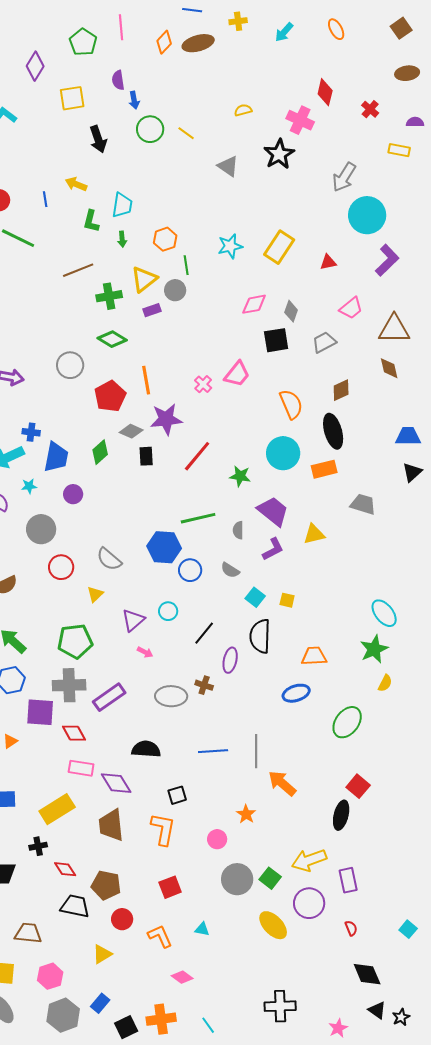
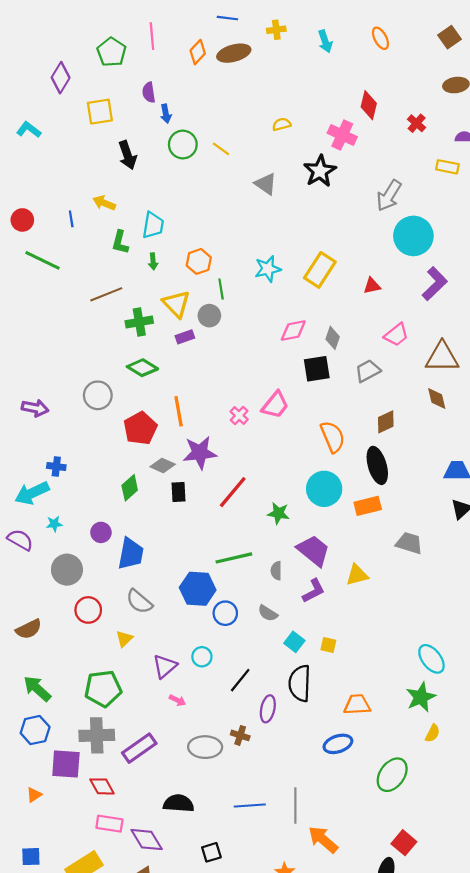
cyan arrow: (284, 32) -> (325, 41), turned -60
yellow triangle: (144, 279) -> (176, 304), turned -36
blue trapezoid: (56, 457) -> (131, 554), moved

